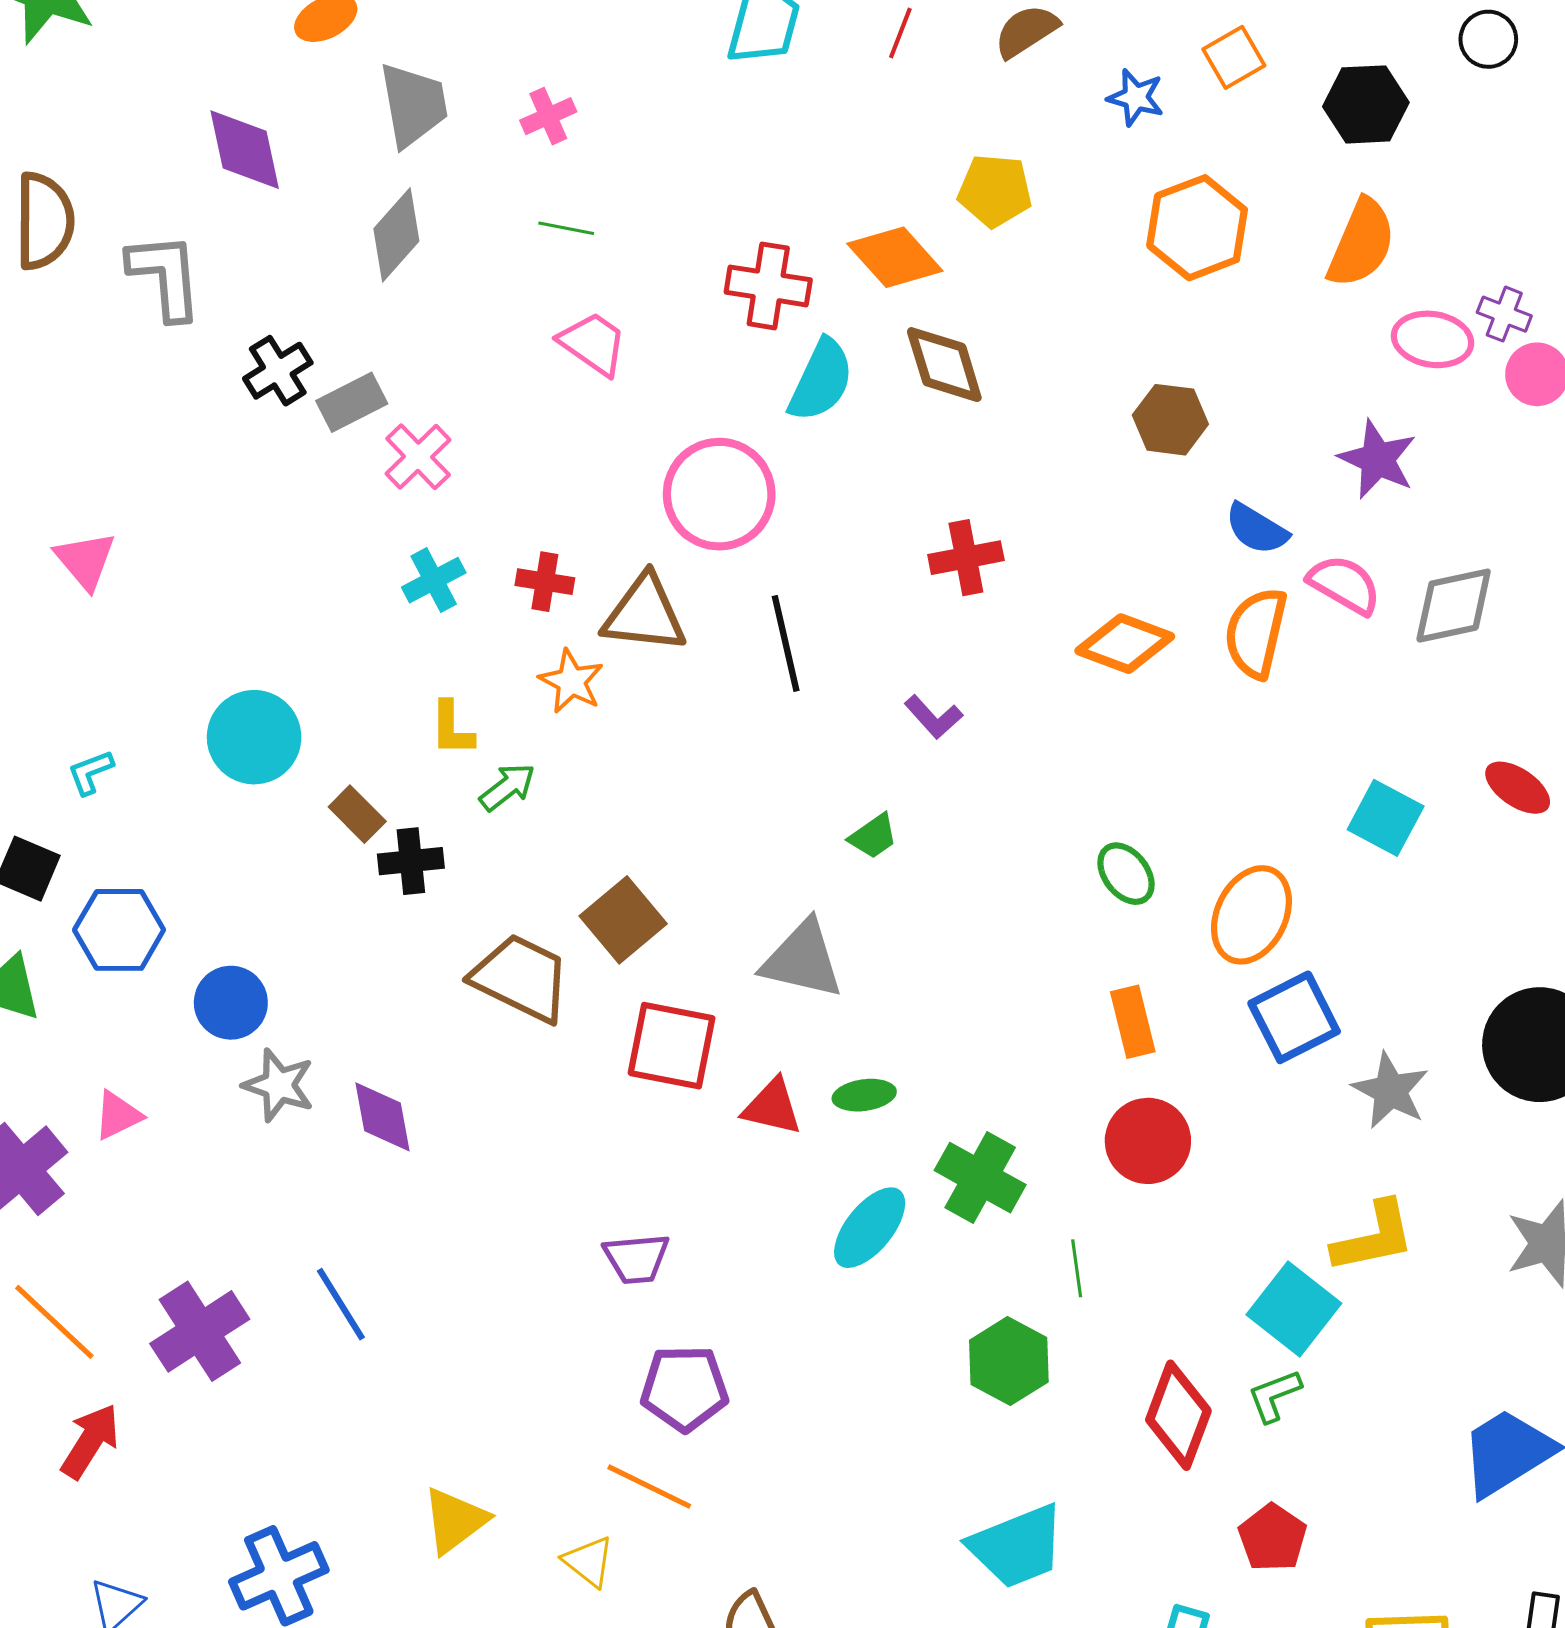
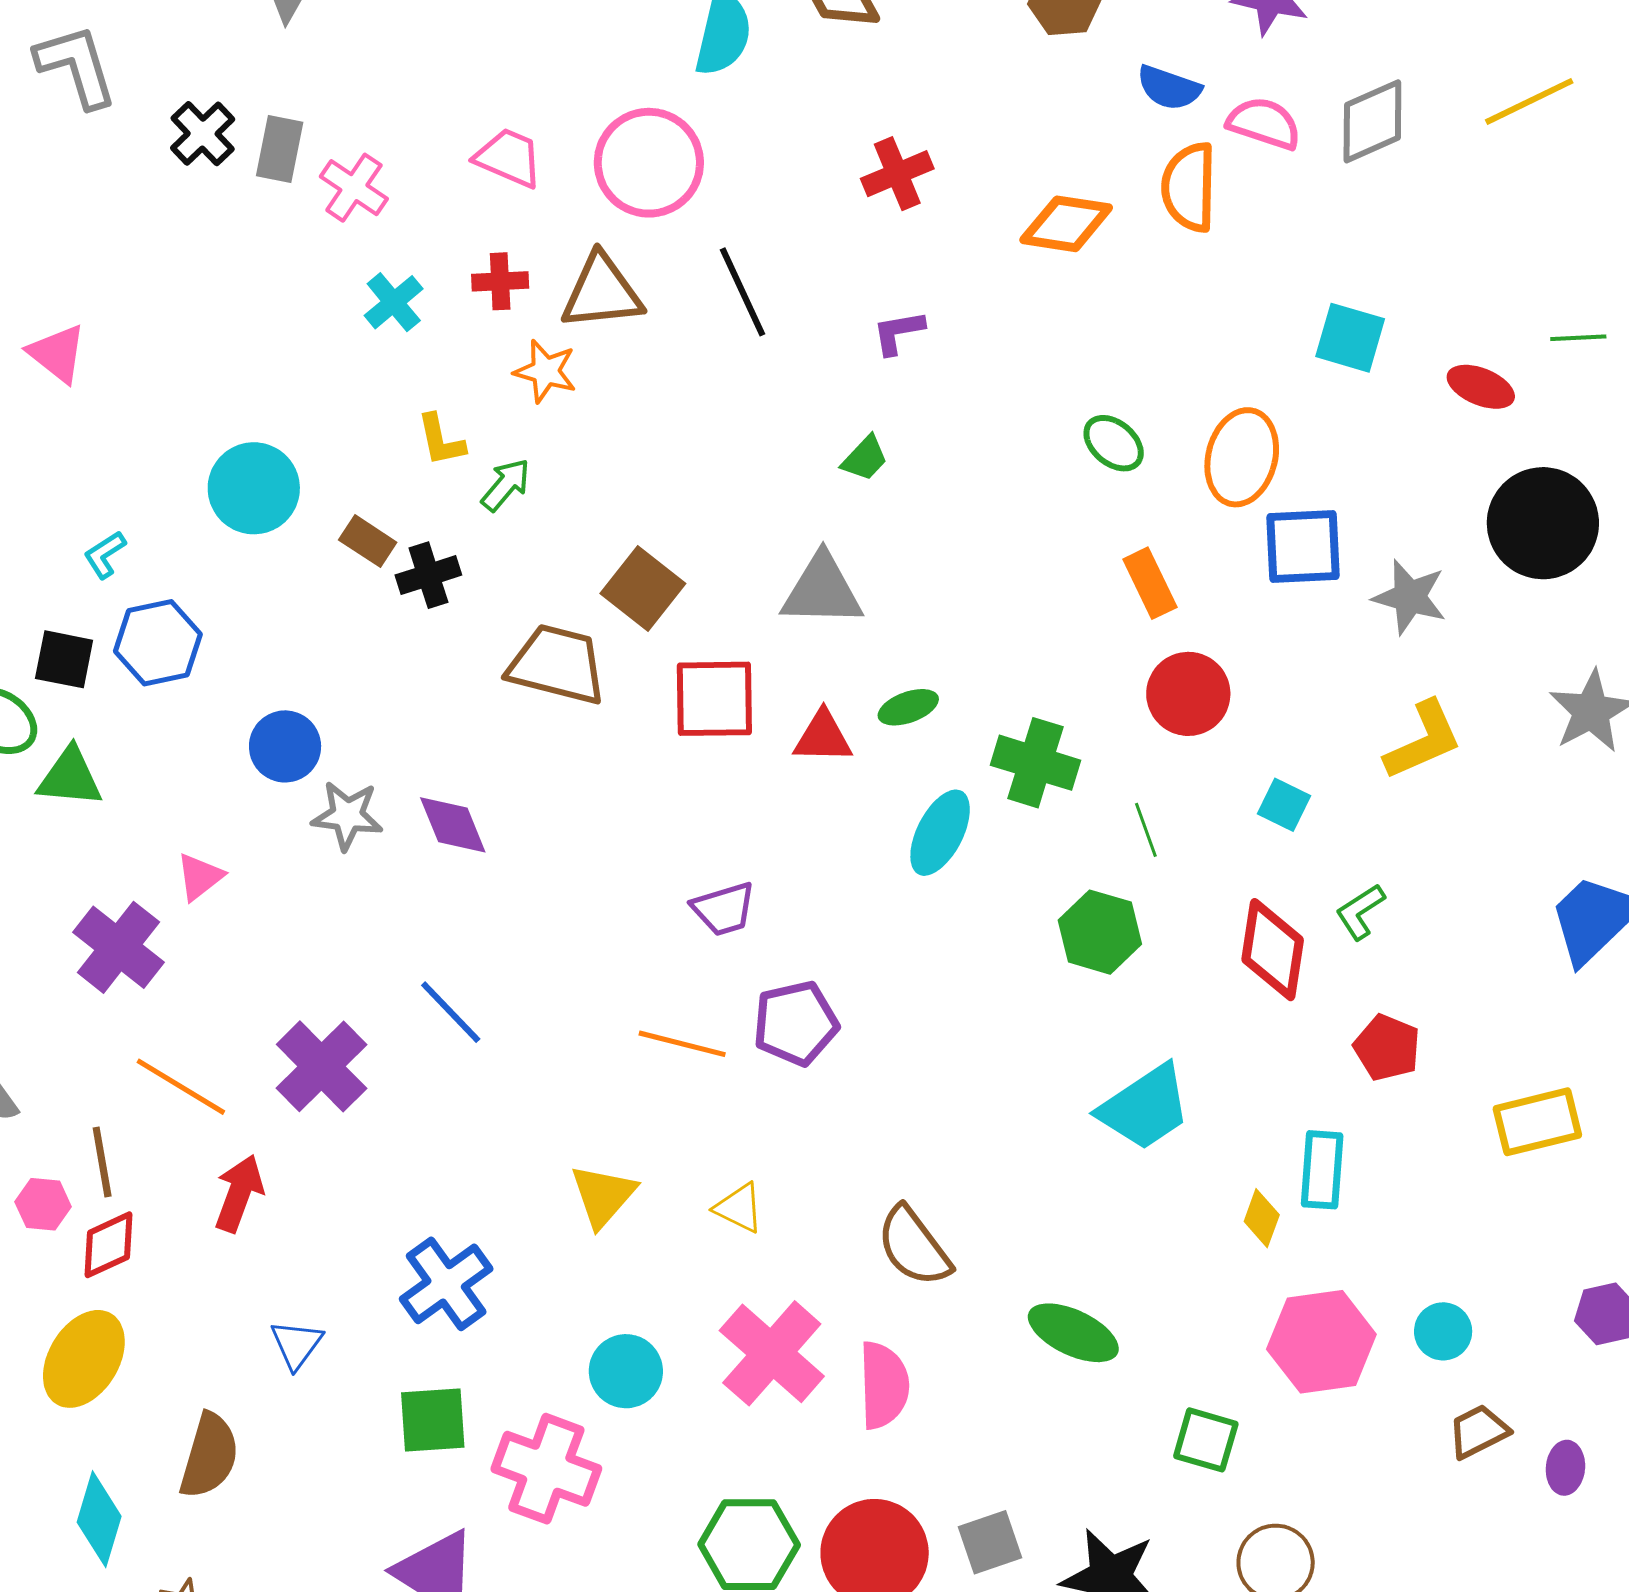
pink trapezoid: (593, 344) -> (509, 158), moved
gray rectangle: (352, 402) -> (280, 149), turned -40
purple L-shape: (933, 717) -> (898, 332), turned 134
red ellipse: (1518, 788) -> (1481, 387), moved
blue hexagon: (119, 930) -> (158, 643), moved
blue square: (1294, 1017) -> (1303, 547), turned 36
cyan square: (1294, 1309) -> (1284, 805), moved, size x0.6
orange line: (649, 1487) -> (682, 1044), moved

